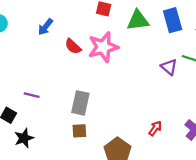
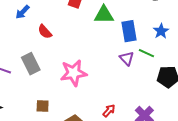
blue rectangle: (173, 20) -> (129, 31), moved
pink star: (103, 47) -> (74, 73), moved
gray rectangle: (80, 103) -> (31, 64), moved, turned -45

